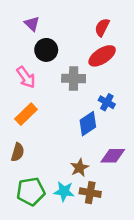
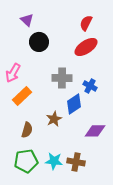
pink arrow: (26, 77) -> (13, 73), moved, turned 66
gray cross: (74, 78) -> (62, 78), moved
brown semicircle: (18, 152) -> (27, 130), moved
brown star: (79, 168) -> (54, 119), moved

